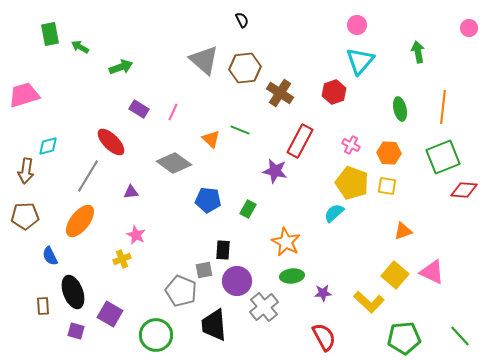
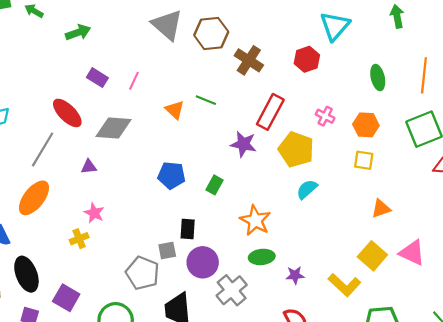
gray diamond: (174, 163) -> (113, 128), moved, turned -32
yellow pentagon: (352, 183) -> (296, 150), moved

